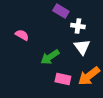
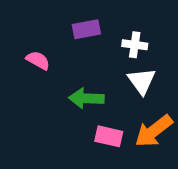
purple rectangle: (61, 11) -> (86, 29), moved, turned -42
green arrow: (50, 57) -> (86, 98), turned 36

